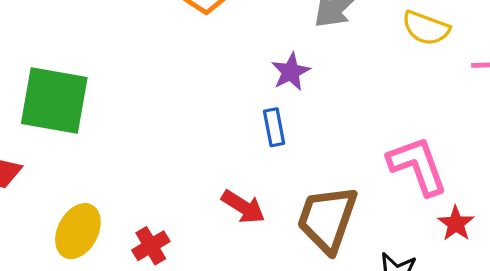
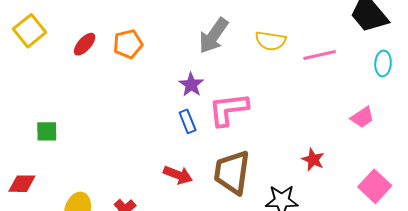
green square: (54, 100) -> (47, 131), size x0.5
pink L-shape: (418, 166) -> (228, 109), moved, turned -66

